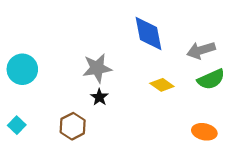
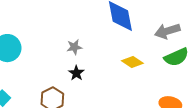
gray star: (97, 68) -> (74, 47), size x0.6

